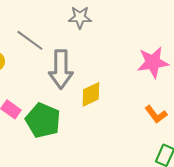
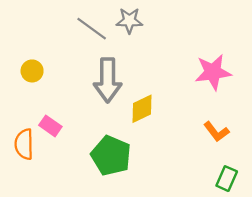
gray line: (30, 40) -> (92, 29), moved
green pentagon: (43, 120) -> (111, 156), moved

